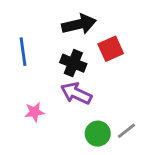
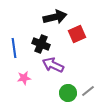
blue line: (23, 52) -> (14, 48), moved
black cross: (73, 63) -> (41, 44), moved

